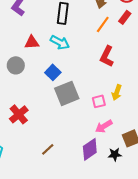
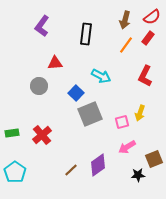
cyan arrow: (60, 42) -> (101, 76), moved
red L-shape: (107, 56) -> (145, 76), moved
purple diamond: (90, 149) -> (98, 165), moved

